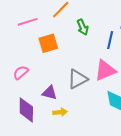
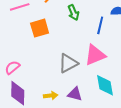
pink semicircle: (21, 72) -> (12, 67), moved
purple triangle: (50, 93) -> (75, 94), moved

